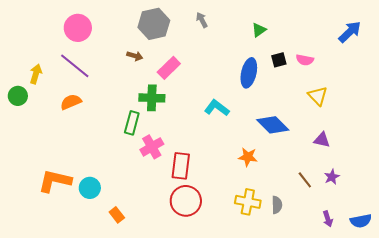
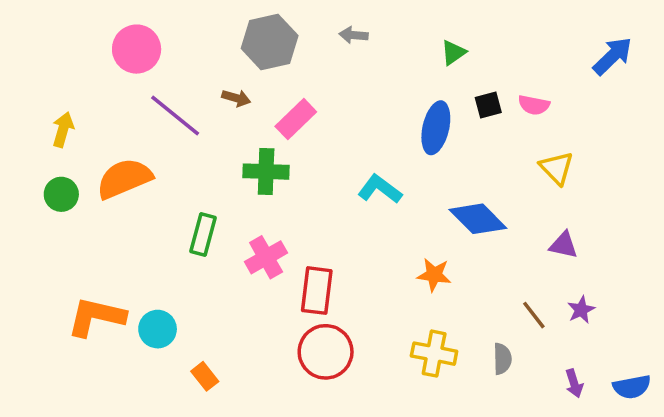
gray arrow: (202, 20) -> (354, 35), turned -56
purple line: (75, 66) -> (175, 116), moved
green circle: (18, 96) -> (61, 194), moved
orange semicircle: (71, 102) -> (124, 179), size x1.5
green rectangle: (132, 123) -> (203, 235), moved
gray semicircle: (277, 205) -> (502, 359), moved

